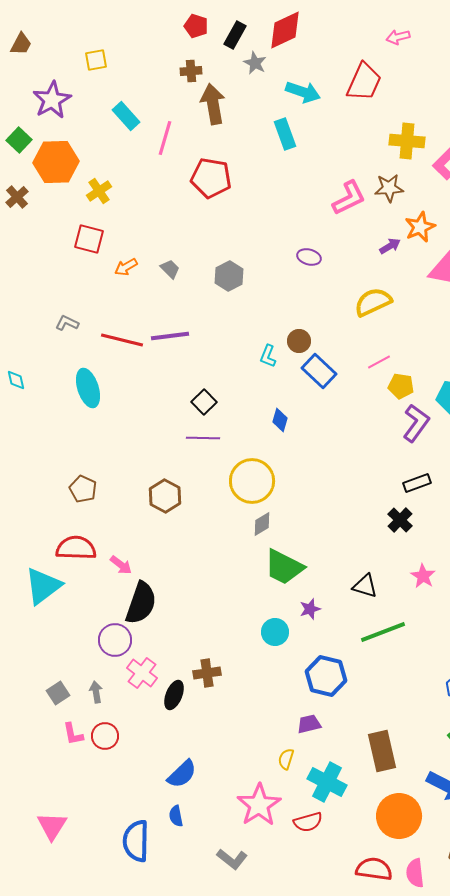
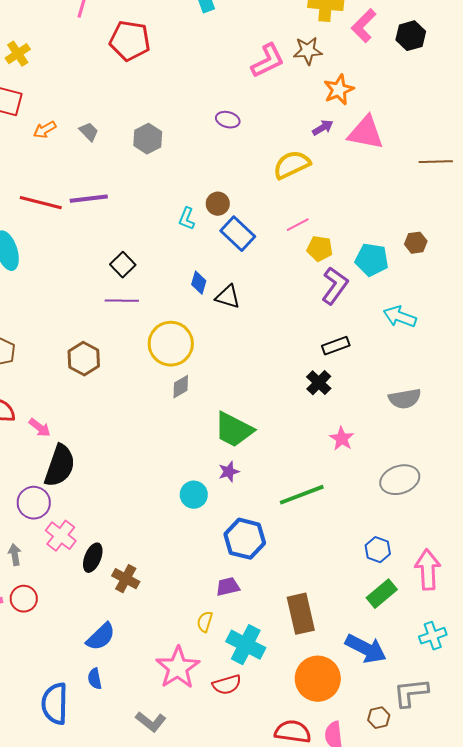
purple arrow: (390, 246) -> (323, 128), moved
green trapezoid: (284, 567) -> (234, 430), moved
black triangle: (365, 586) -> (228, 297), moved
brown cross: (207, 673) -> (126, 579), moved, turned 36

